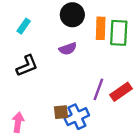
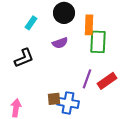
cyan rectangle: (24, 26) -> (31, 23), moved
green rectangle: (119, 33) -> (98, 42), moved
blue cross: (77, 117) -> (68, 103), turned 35

